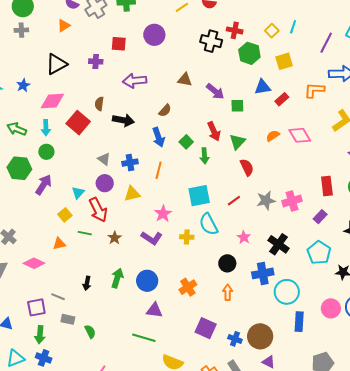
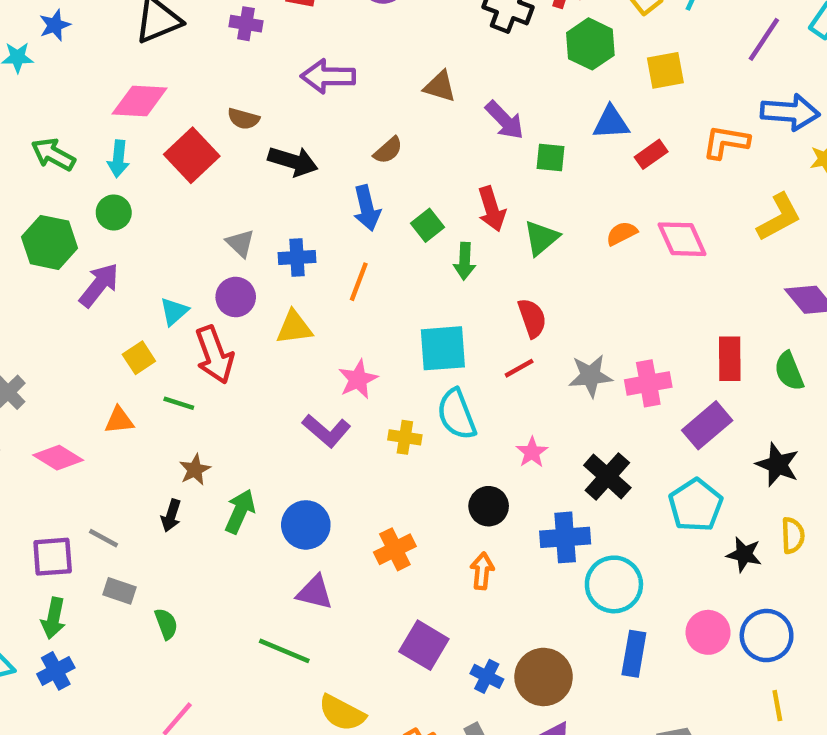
blue star: (23, 85) -> (55, 25), moved
brown semicircle: (99, 104) -> (243, 119), turned -88
red semicircle: (247, 167) -> (532, 318), moved
purple rectangle: (320, 217) -> (707, 425), size x1.5
brown star: (115, 238) -> (195, 470), moved
blue cross: (44, 358) -> (56, 671), turned 35

